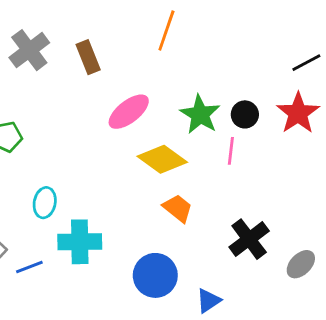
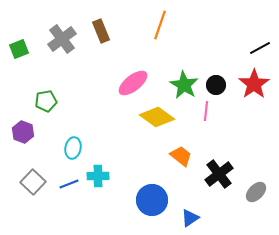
brown rectangle: (88, 57) -> (101, 31), moved
orange trapezoid: (178, 208) -> (181, 156), moved
cyan cross: (80, 242) -> (98, 176), size x0.7
blue line: (29, 267) -> (69, 184), moved

